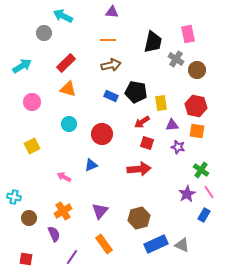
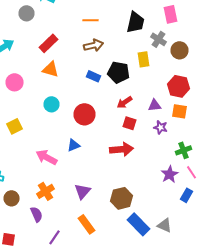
yellow rectangle: (161, 103) -> (144, 59), moved
green cross: (201, 170) -> (184, 150), turned 35
pink arrow: (64, 177) -> (46, 157), size x1.5
blue rectangle: (156, 244) -> (138, 224), turned 70

